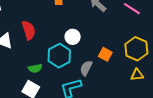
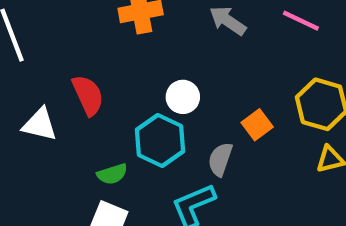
orange square: (105, 54) -> (257, 125), turned 32

